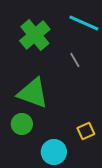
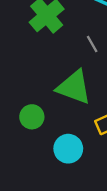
green triangle: (33, 93) -> (74, 87), moved

